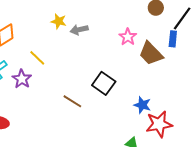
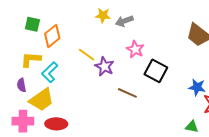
pink star: (128, 37) -> (135, 49), moved
purple star: (22, 79) -> (104, 66), moved

